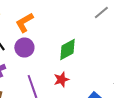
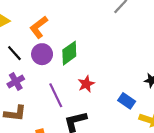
green diamond: (67, 50) -> (69, 53), moved

